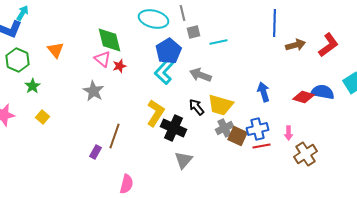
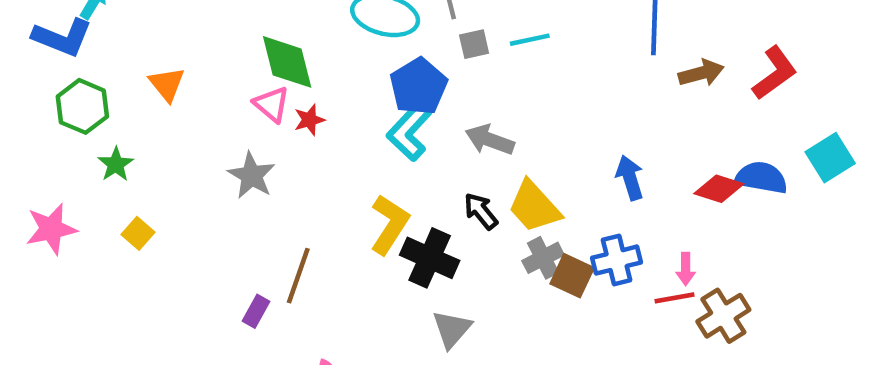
cyan line: (218, 42) -> (530, 40), moved
yellow trapezoid: (220, 105) -> (534, 207), turned 32
red line: (262, 146) -> (674, 298), moved

